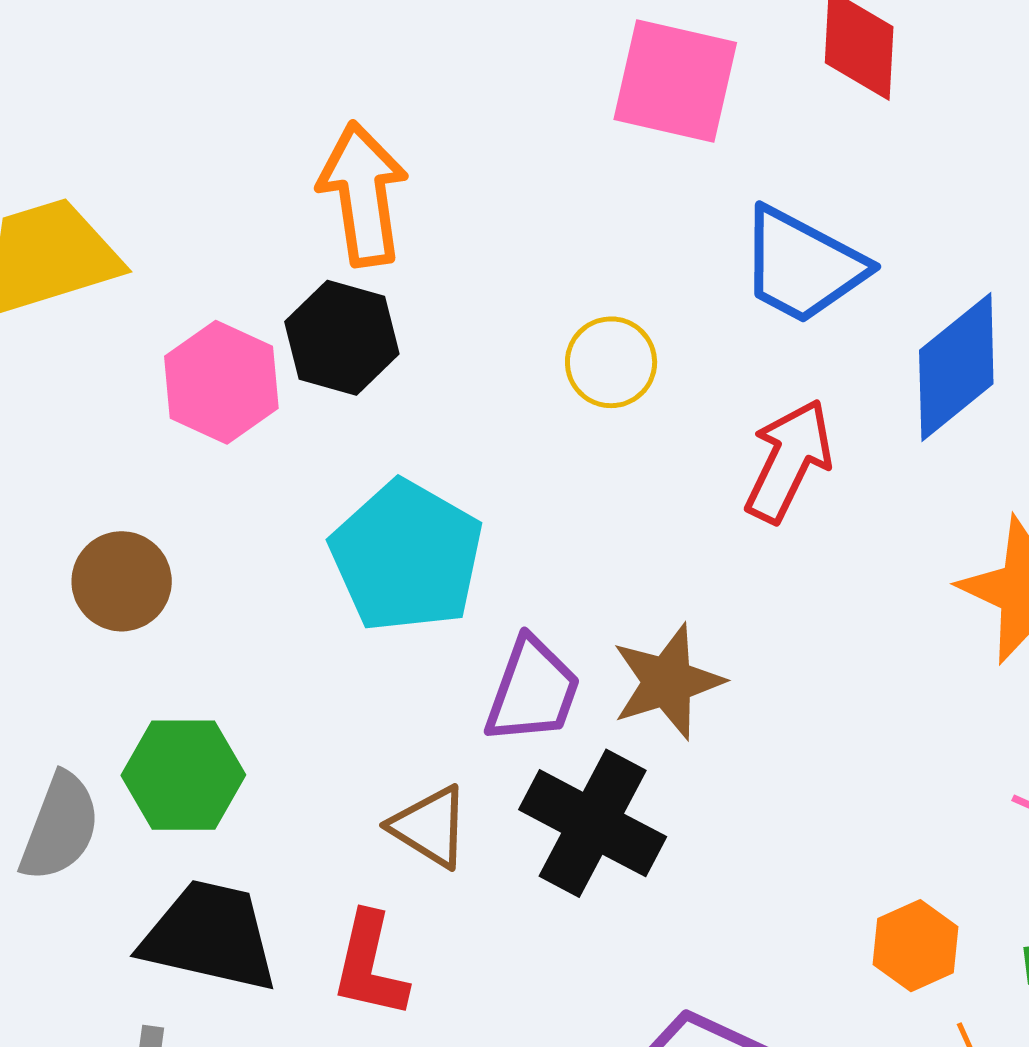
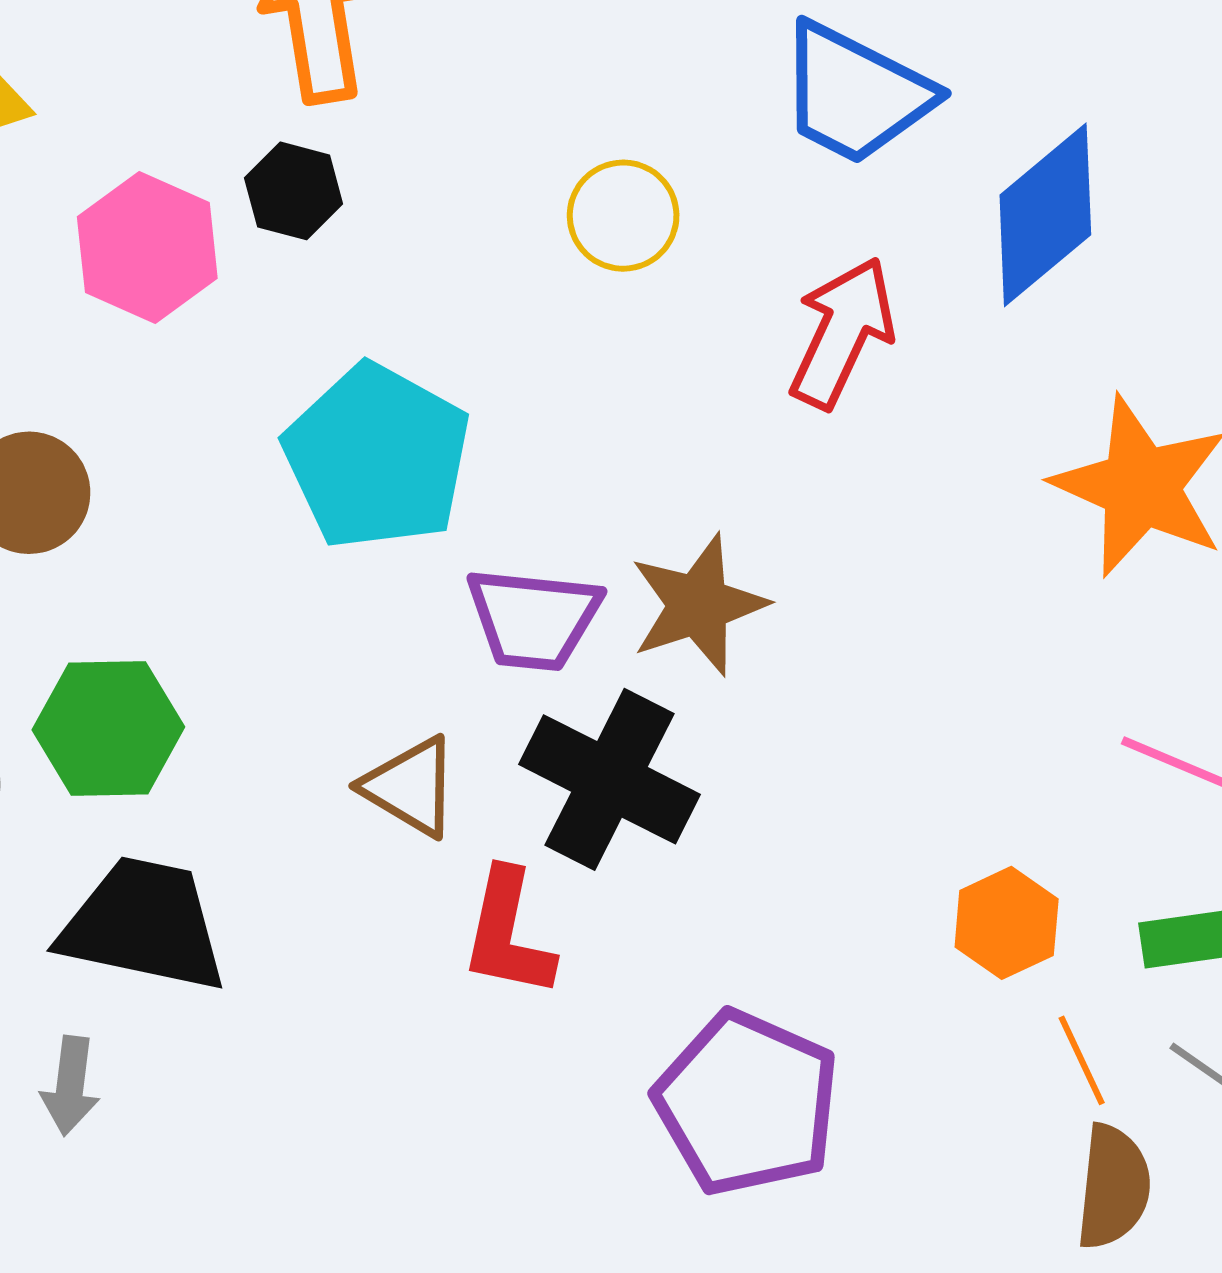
black hexagon: (342, 338) -> (294, 191), size x0.7
purple trapezoid: (533, 691) -> (534, 619), turned 77
red L-shape: (370, 965) -> (508, 933), moved

